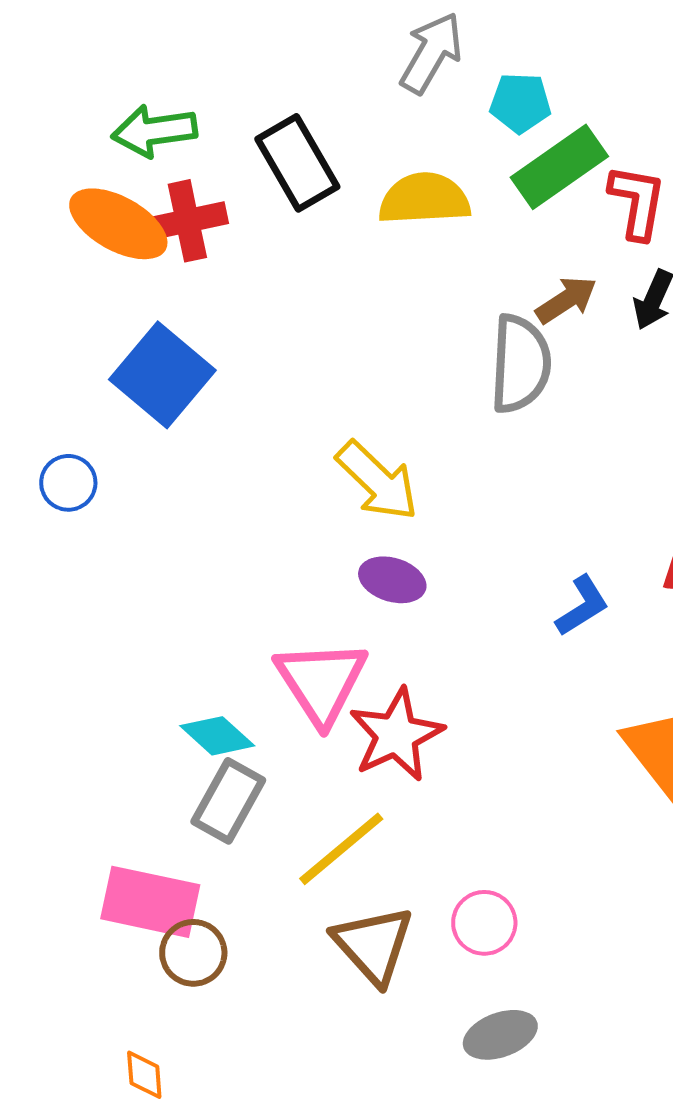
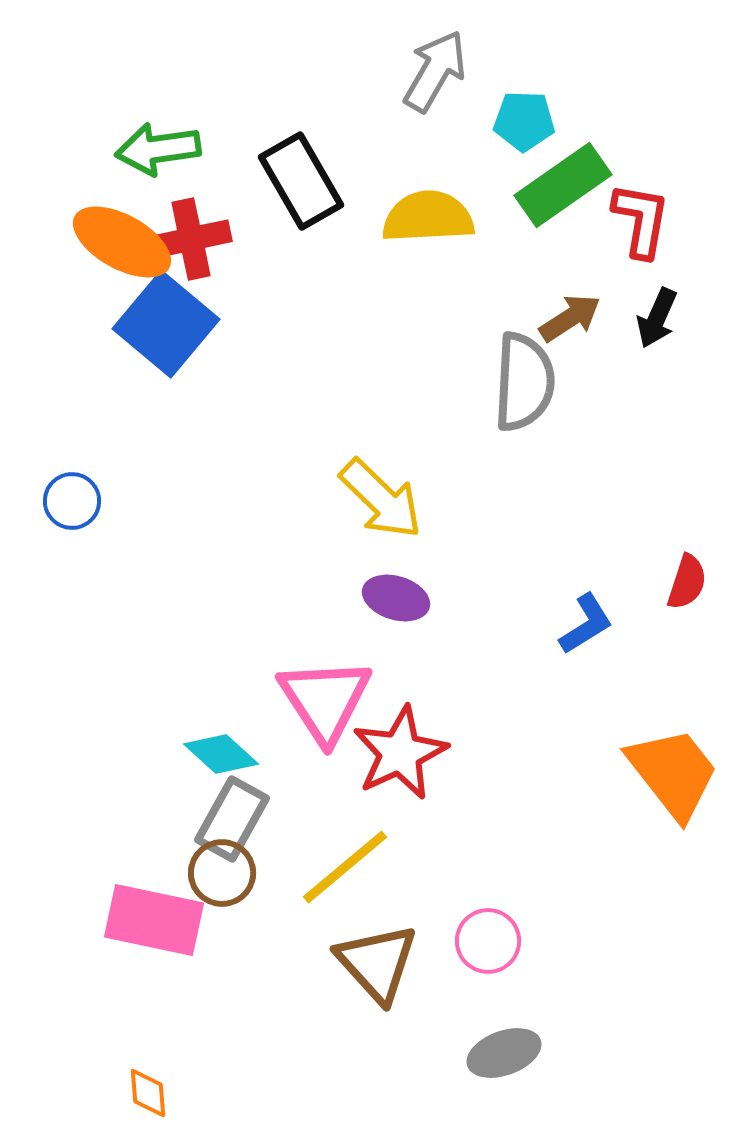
blue square: (162, 375) -> (166, 324), moved
brown circle: (193, 953) -> (222, 873), moved

